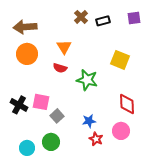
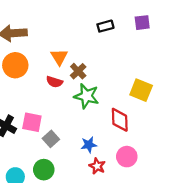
brown cross: (81, 17) -> (78, 71), moved
yellow square: (120, 60) -> (141, 90), moved
red diamond: (127, 104) -> (120, 120), moved

